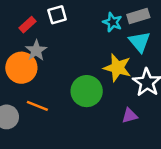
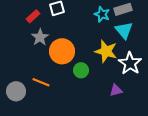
orange circle: (21, 68) -> (62, 51), moved
green circle: (87, 91) -> (81, 70), size x0.6

